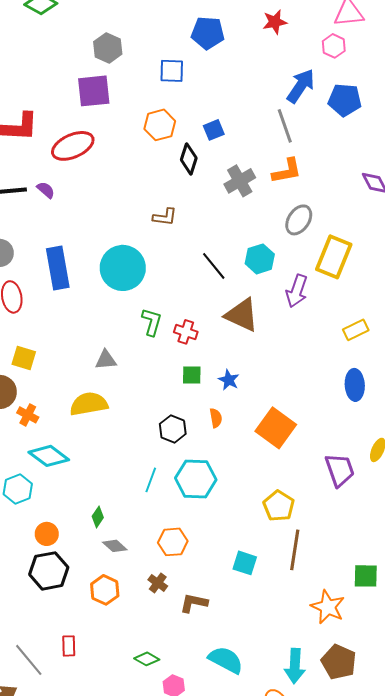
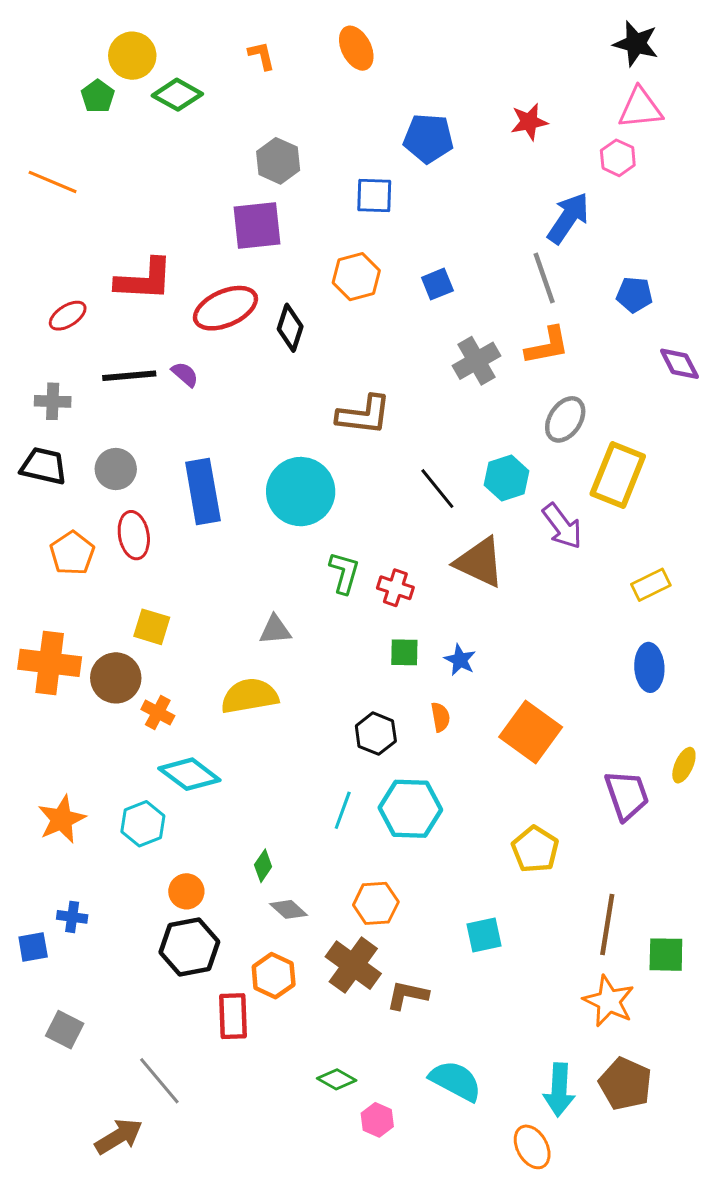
blue pentagon: (345, 100) -> (634, 295), moved, size x0.7
black diamond: (189, 159) -> (290, 328), moved
brown L-shape: (165, 217) -> (364, 415), size x1.5
purple arrow: (297, 291) -> (562, 526), turned -56
brown line: (295, 550) -> (607, 924), moved
cyan square: (245, 563) -> (484, 935), turned -30
brown cross: (158, 583) -> (353, 965), size x1.8
red rectangle: (69, 646) -> (233, 1016), moved, size x1.4

